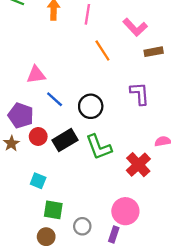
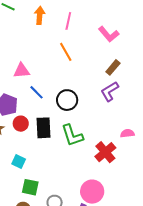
orange line: (102, 50) -> (66, 52), moved
brown rectangle: (154, 52) -> (113, 67), moved, turned -42
purple L-shape: (140, 94) -> (110, 91), turned -120
black rectangle: (65, 140) -> (44, 128), turned -65

